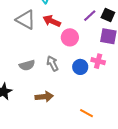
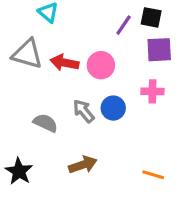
red arrow: (52, 21) -> (64, 63), moved
gray semicircle: (27, 65) -> (45, 123), turned -126
blue circle: (80, 67) -> (113, 108), moved

